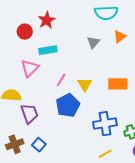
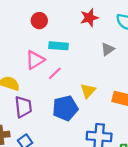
red star: (47, 20) -> (89, 18), moved
pink line: (61, 80) -> (55, 73), moved

